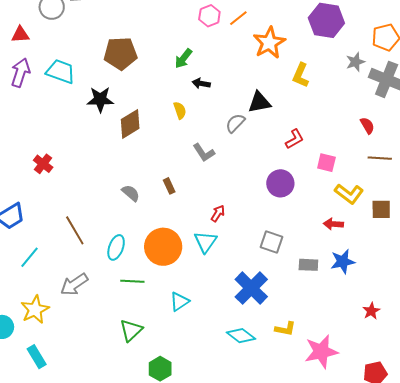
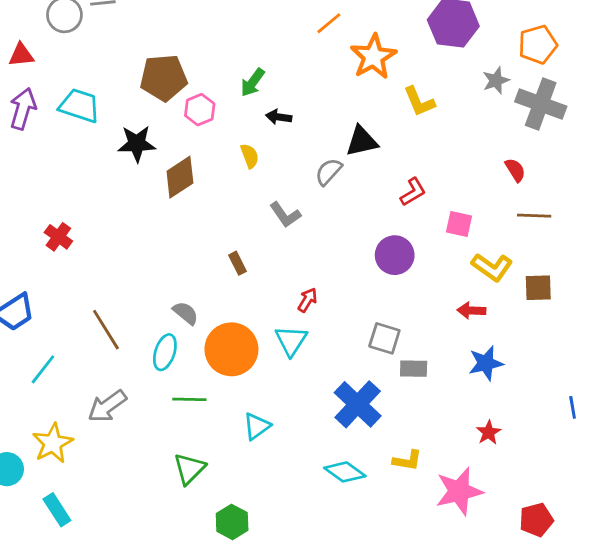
pink hexagon: (209, 16) -> (200, 110), moved
yellow L-shape: (301, 75) -> (419, 101), turned -45
gray semicircle: (131, 193) -> (186, 313), moved
gray rectangle: (308, 265) -> (414, 369), moved
red star: (371, 311) -> (489, 433), moved

